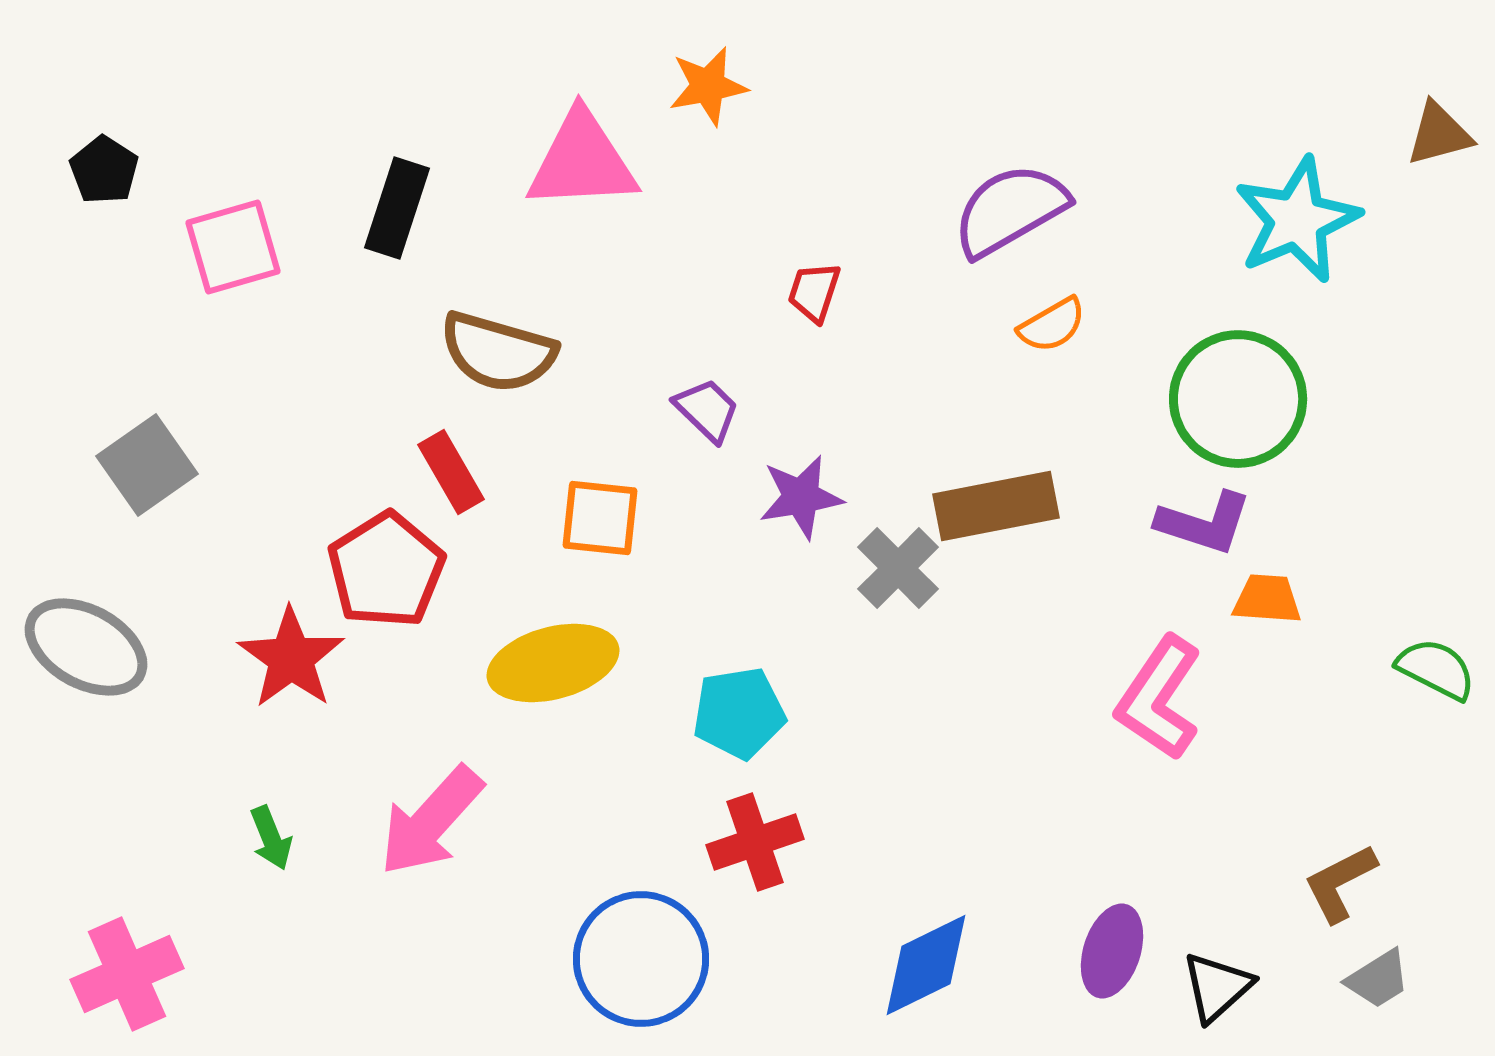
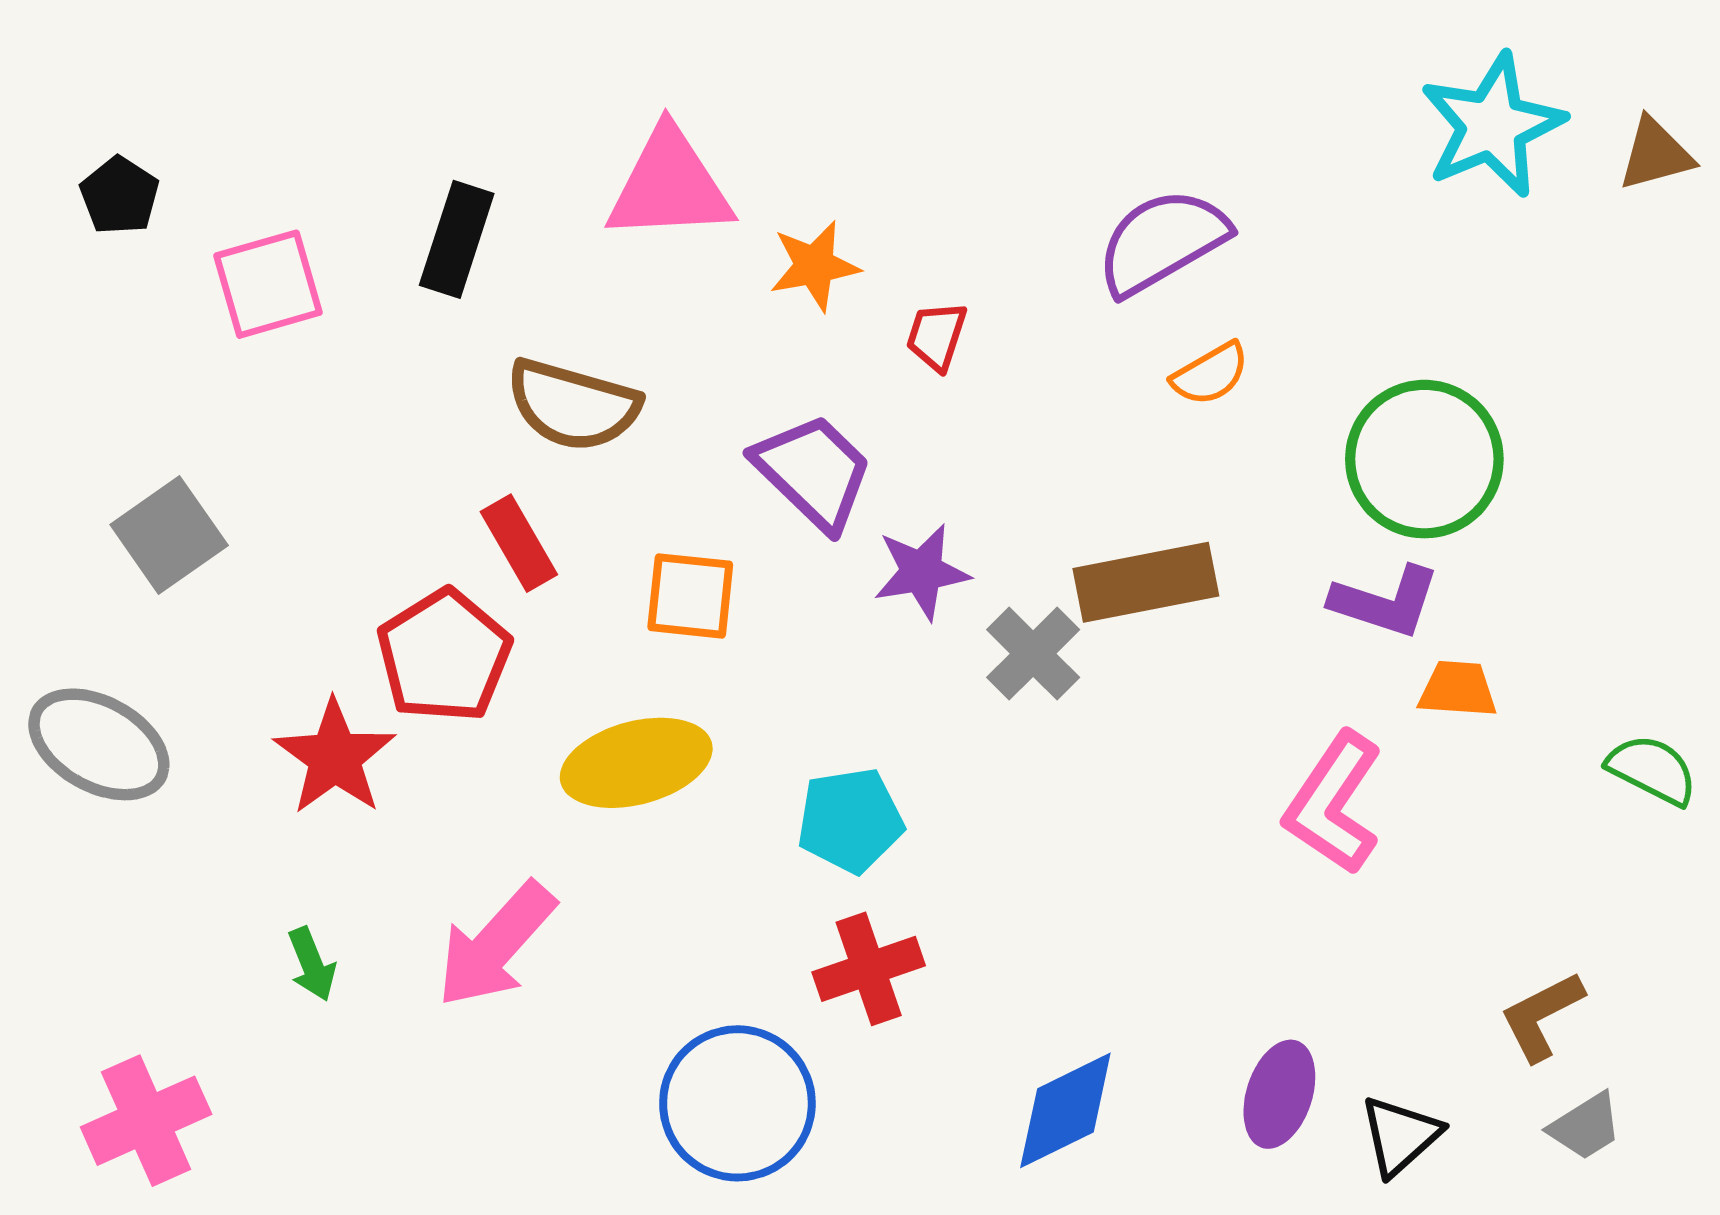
orange star: (708, 86) -> (815, 266), moved
cyan star: (1297, 220) -> (1492, 125), moved
purple trapezoid: (707, 410) -> (813, 472), size x1.6

